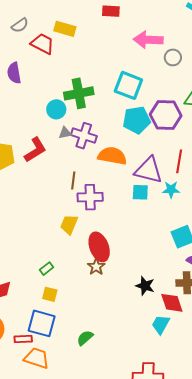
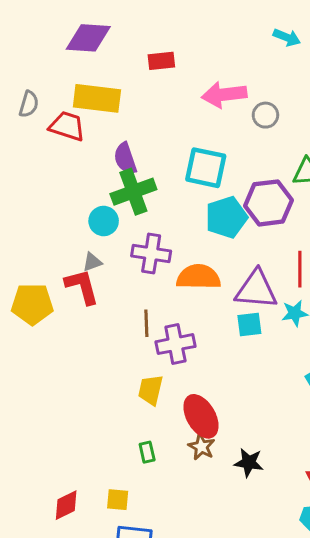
gray semicircle: (20, 25) -> (29, 104), turned -30
yellow rectangle: (65, 29) -> (97, 98), size x1.4
purple semicircle: (14, 73) -> (125, 158), moved
gray triangle: (65, 133) -> (92, 262), moved
red L-shape: (35, 150) -> (82, 287), turned -64
green rectangle: (46, 269) -> (147, 452), moved, turned -56
black star: (145, 286) -> (249, 462), moved
yellow square: (50, 294) -> (118, 500), moved

